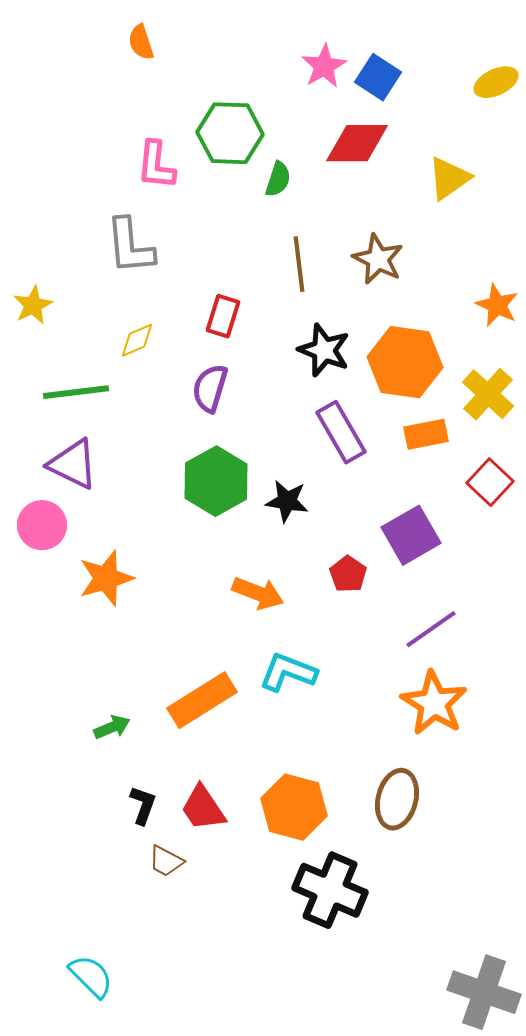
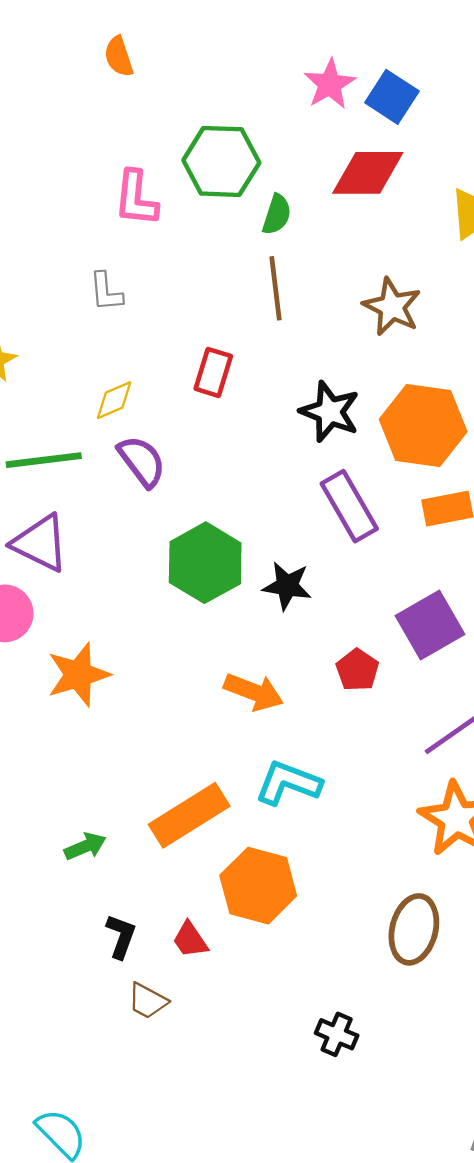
gray L-shape: (130, 246) -> (106, 292), size x0.6
brown line: (299, 264) -> (276, 288), moved
purple semicircle: (210, 388) -> (142, 461), moved, turned 126
orange hexagon: (294, 807) -> (258, 886), moved
red trapezoid: (203, 808) -> (190, 940), size x0.7
black cross: (330, 890) -> (337, 1034), size x0.5

